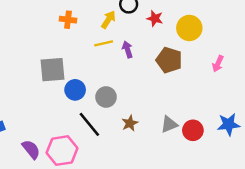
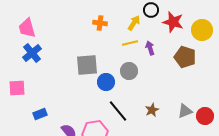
red star: (155, 18) -> (173, 22), size x1.5
gray circle: (106, 97) -> (129, 71), moved

